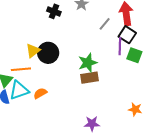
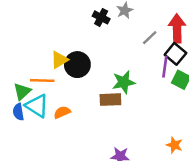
black cross: (54, 11) -> (101, 17), moved
brown rectangle: (89, 78) -> (110, 100), moved
cyan triangle: (19, 90) -> (37, 106), turned 45

